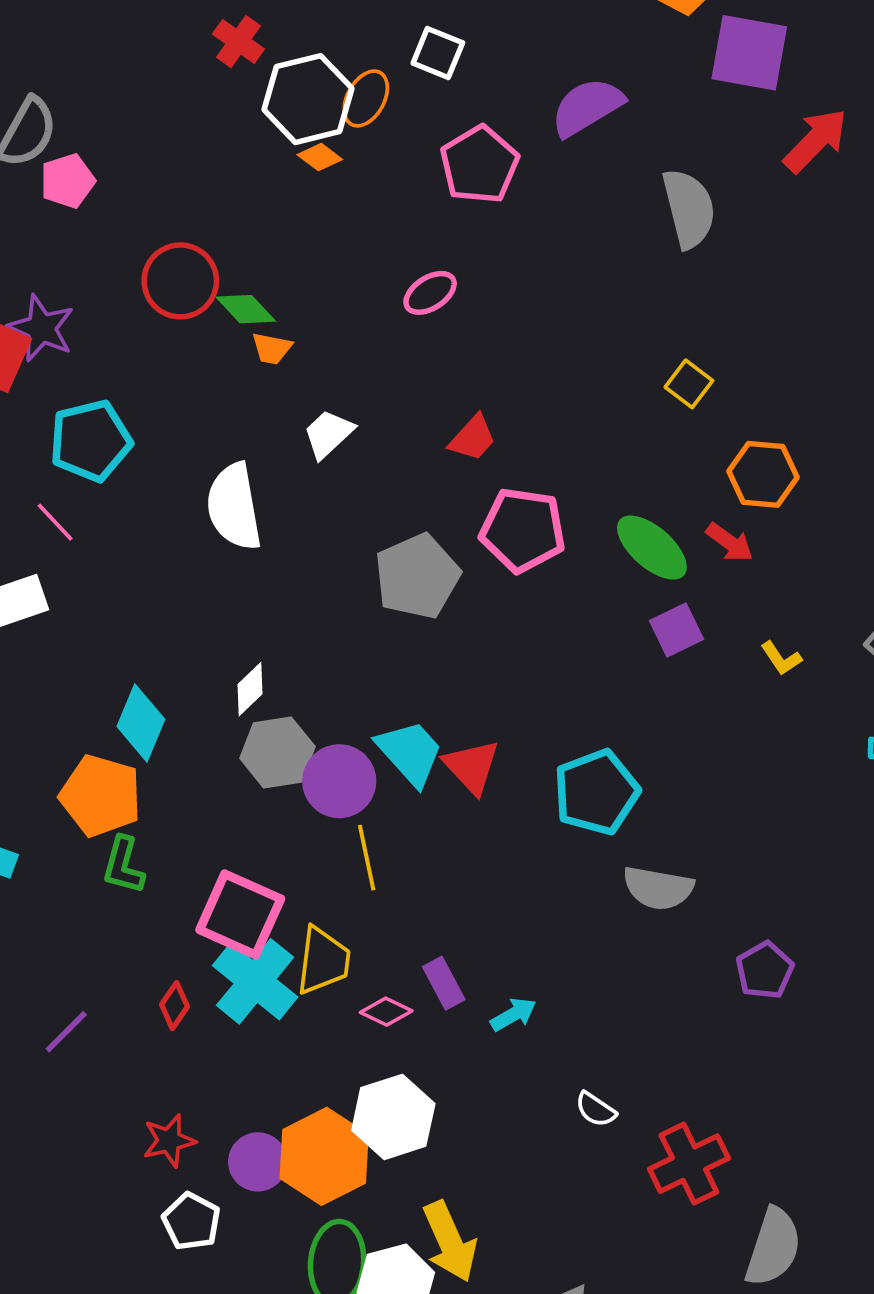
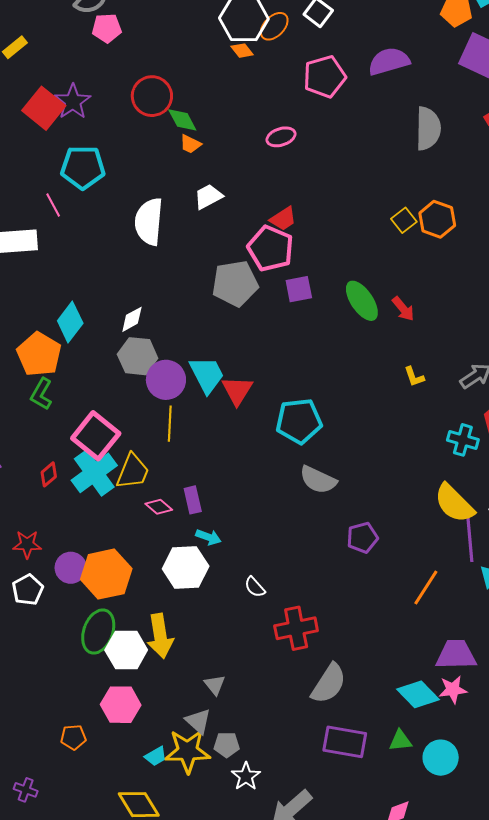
orange hexagon: (763, 474) -> (437, 219), moved
pink pentagon: (523, 530) -> (271, 248), moved
purple square: (676, 630) -> (299, 289), moved
cyan arrow: (513, 1014) -> (208, 537), moved, turned 35
white hexagon: (393, 1117) -> (186, 568), moved

